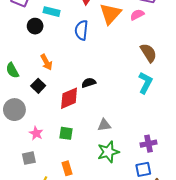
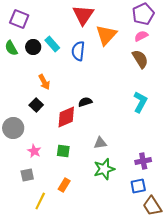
cyan rectangle: (52, 12) -> (52, 44), moved, turned 35
pink semicircle: (137, 15) -> (141, 36), moved
brown semicircle: (148, 53) -> (140, 59), moved
green semicircle: (12, 70) -> (11, 48), moved
orange rectangle: (67, 168) -> (64, 185), turned 48

